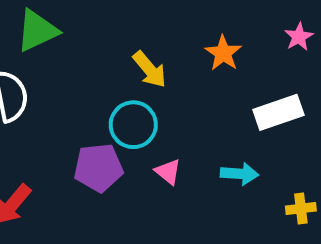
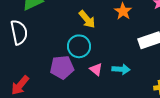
cyan arrow: (240, 174) -> (121, 69), moved

